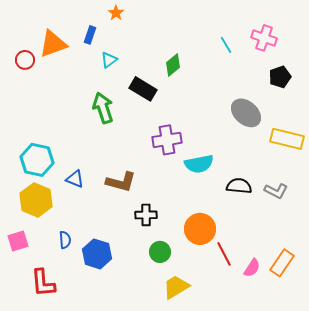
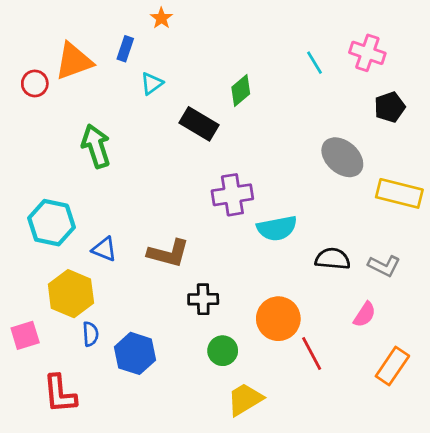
green arrow: (103, 108) -> (96, 146), moved
yellow hexagon: (36, 200) -> (71, 294), moved
pink semicircle: (252, 268) -> (365, 314), moved

